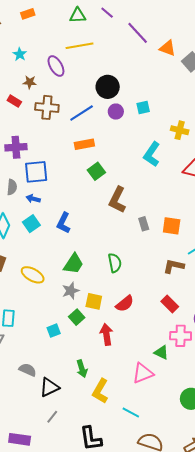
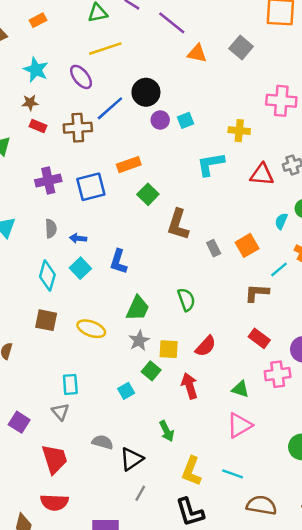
orange triangle: (168, 48) -> (197, 53), moved
cyan star: (20, 54) -> (36, 70), size x1.5
brown star: (30, 82) -> (30, 103), moved
cyan square: (143, 107) -> (185, 120), moved
blue line: (82, 113) -> (110, 108), moved
cyan L-shape: (152, 154) -> (211, 164), turned 55
blue square: (36, 172) -> (91, 187), moved
orange square: (172, 226) -> (247, 245), turned -30
green triangle: (161, 352) -> (240, 389), moved
yellow L-shape: (100, 391) -> (191, 471), moved

